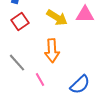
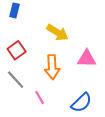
pink triangle: (85, 15) -> (87, 59), moved
red square: (20, 22) -> (17, 50), moved

